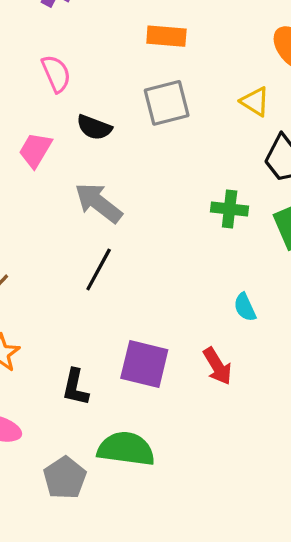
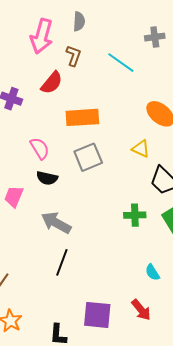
orange rectangle: (166, 36) -> (82, 117), size x1.4
pink semicircle: (56, 74) -> (40, 148), moved

